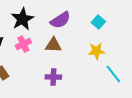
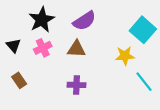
cyan square: (98, 22) -> (143, 30), moved, size x1.6

